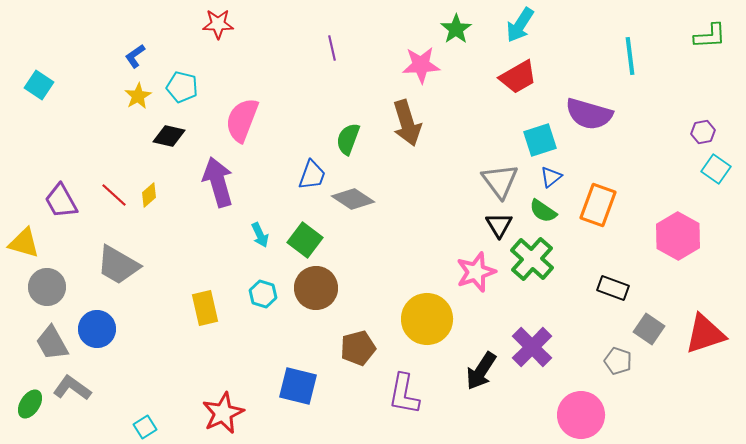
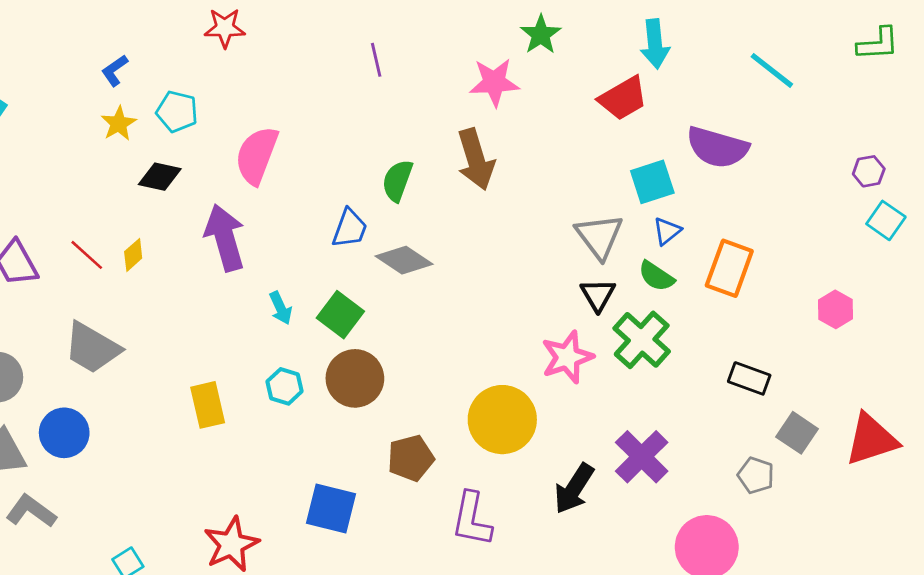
cyan arrow: (520, 25) -> (655, 44), moved, turned -39
cyan line: (630, 56) -> (772, 70), turned -45
pink hexagon: (678, 236) -> (836, 309), size x0.6

